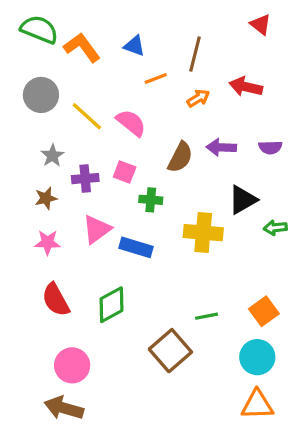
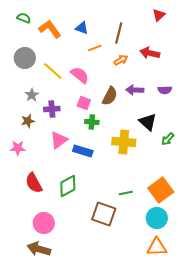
red triangle: (261, 24) -> (159, 15), turned 40
green semicircle: (39, 29) -> (24, 18), size x0.6
pink square: (125, 172) -> (84, 103), moved
black triangle: (243, 200) -> (148, 122), turned -48
green arrow: (275, 228) -> (168, 139), turned -40
pink star: (48, 242) -> (18, 148), moved
orange square: (264, 311) -> (161, 190), size x1.4
brown square: (170, 351) -> (104, 214), turned -30

